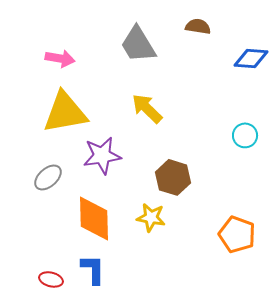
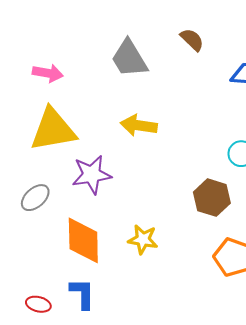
brown semicircle: (198, 26) -> (192, 40), turned 35
yellow arrow: (147, 108) -> (139, 125), turned -36
brown hexagon: (173, 177) -> (212, 198), moved

